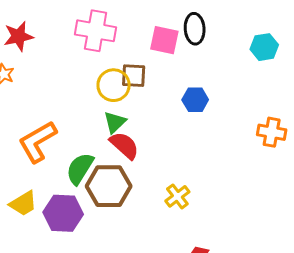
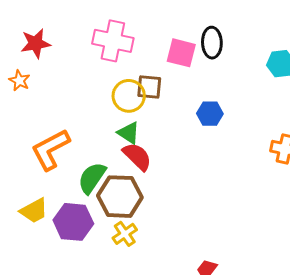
green triangle: (115, 122) -> (129, 133), turned -45
yellow cross: (177, 196) -> (125, 234), moved

